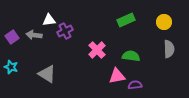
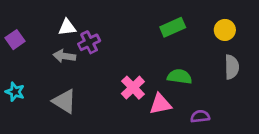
gray arrow: (34, 35) -> (64, 56), moved
purple square: (12, 37) -> (15, 40), moved
pink cross: (97, 50) -> (133, 88), moved
purple semicircle: (135, 85) -> (200, 116), moved

